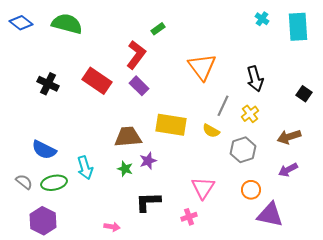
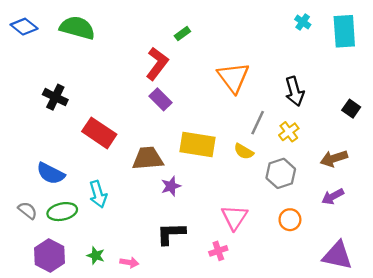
red rectangle: (97, 81) -> (99, 133), moved
green star: (125, 169) -> (96, 256), moved
purple triangle: (270, 215) -> (337, 256), moved

